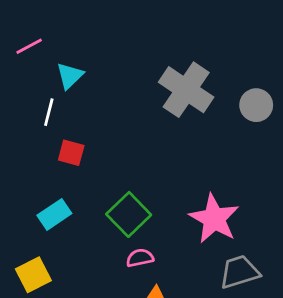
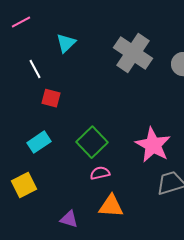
cyan triangle: (70, 76) -> (66, 43), moved
white line: (49, 112) -> (35, 69), turned -42

